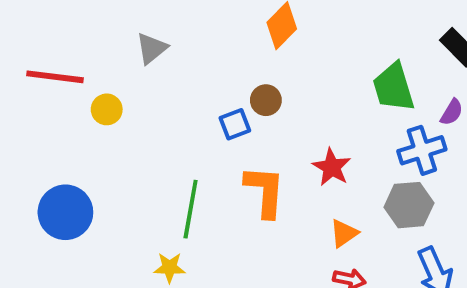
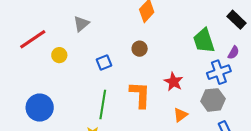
red line: (55, 77) -> (33, 39), turned -40
blue square: (235, 124) -> (104, 63), moved

